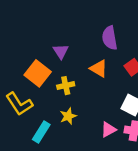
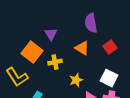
yellow star: (68, 116) -> (76, 80), moved

